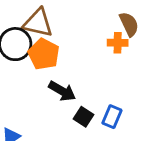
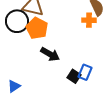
black square: (84, 117) -> (74, 76), moved

